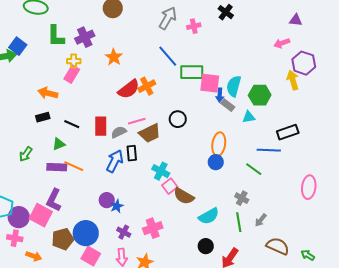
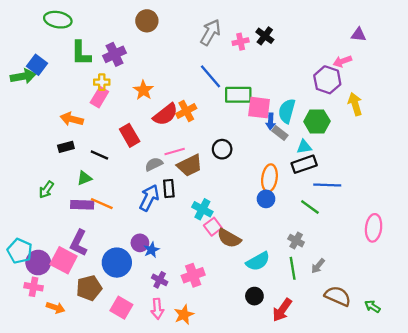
black cross: (226, 12) -> (265, 36), moved
orange star: (114, 57) -> (143, 90), moved
purple hexagon: (304, 63) -> (327, 80), moved
red rectangle: (101, 126) -> (130, 135), moved, turned -30
black rectangle: (288, 132) -> (304, 164), moved
blue circle: (86, 233) -> (117, 263), moved

